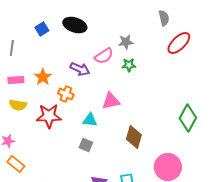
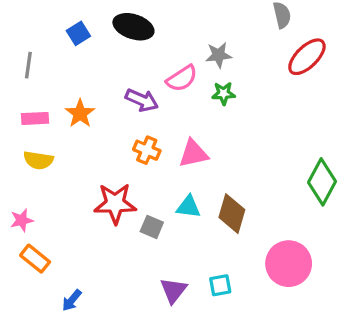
orange cross: (66, 94) -> (147, 150), moved
red star: (49, 116) -> (115, 204), moved
cyan triangle: (90, 120) -> (189, 207), moved

